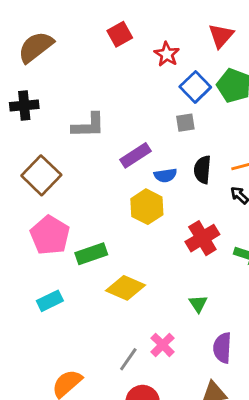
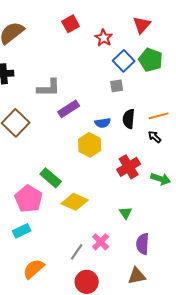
purple rectangle: (135, 155) -> (69, 109), moved
pink pentagon: (50, 235) -> (29, 199), moved
green rectangle: (91, 254) -> (51, 178), turned 60
cyan rectangle: (50, 301) -> (22, 231), moved

